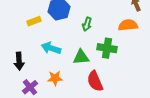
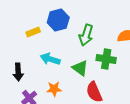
green arrow: (87, 24) -> (86, 35), size x1.5
green triangle: (81, 57) -> (80, 68), turned 42

